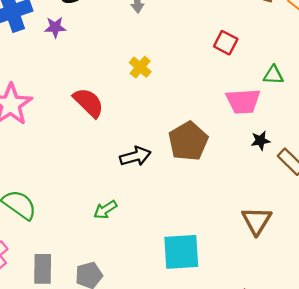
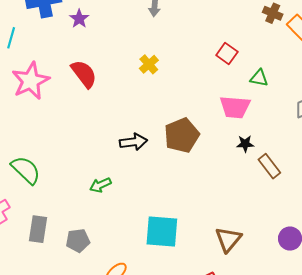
purple star: (55, 27) -> (79, 19), turned 30
green triangle: (273, 75) -> (259, 78), moved
red semicircle: (89, 103) -> (84, 74), moved
brown triangle: (257, 221) -> (228, 239), moved

